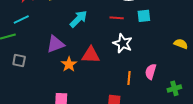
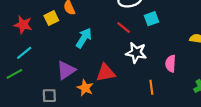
red line: (117, 18) -> (124, 27), turned 48
gray square: (19, 60) -> (49, 96), moved
pink semicircle: (151, 72) -> (171, 64), moved

